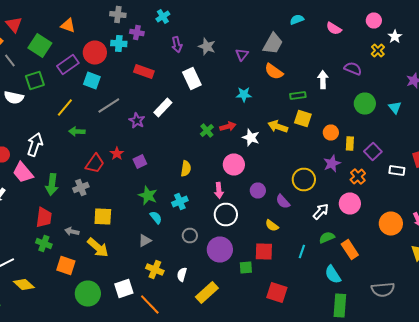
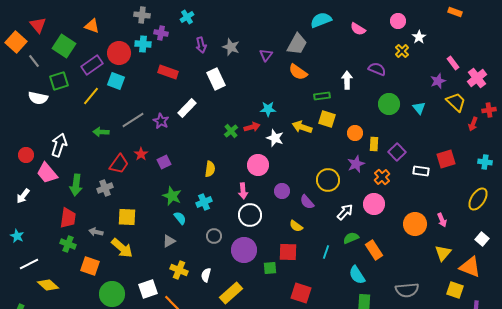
cyan semicircle: (297, 20) -> (321, 20), size x1.5
cyan star: (244, 94) -> (268, 109), moved
gray line: (109, 106) -> (133, 120), moved
yellow line: (65, 108) -> (91, 96), moved

